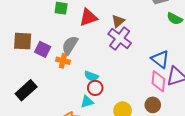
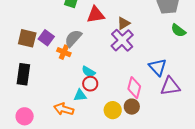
brown square: (23, 41) -> (27, 38), moved
pink diamond: (158, 81) -> (134, 88), moved
black rectangle: (26, 90) -> (23, 74), turned -50
brown circle: (153, 105) -> (132, 107), moved

